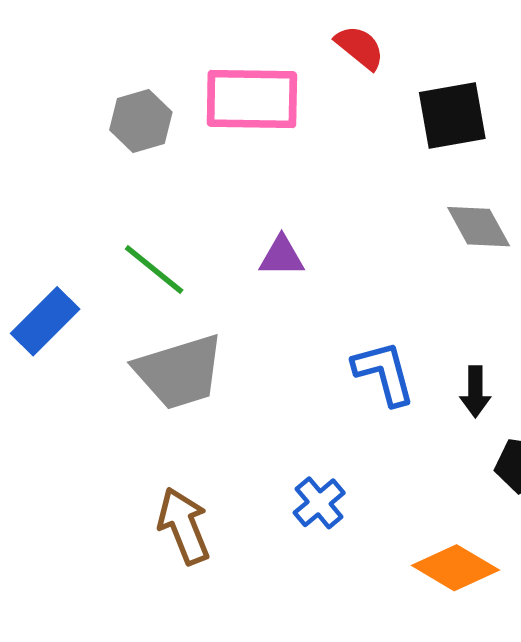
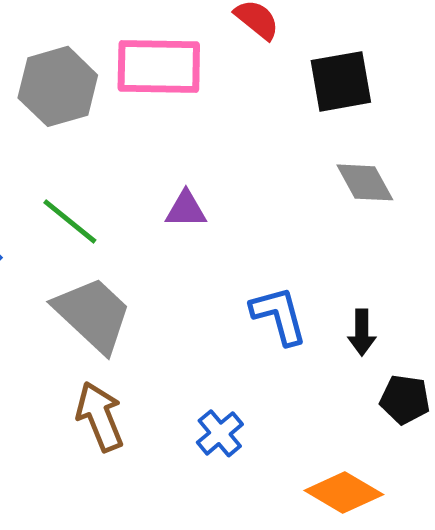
gray hexagon: (141, 121) -> (58, 86), size x1.4
gray trapezoid: (179, 372) -> (93, 314), turned -120
brown arrow: (184, 526) -> (100, 416), moved

